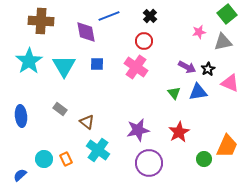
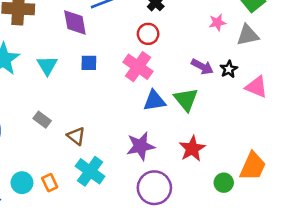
cyan triangle: (64, 66) -> (47, 65), size x0.7
blue triangle: (198, 92) -> (154, 101), moved
green triangle: (174, 93) -> (186, 99), size x1.5

